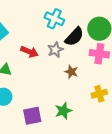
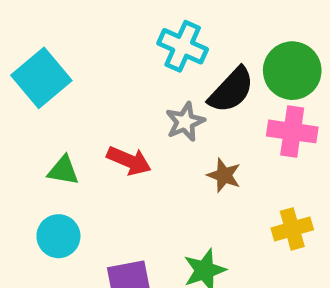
red arrow: (29, 52) -> (129, 161), moved

